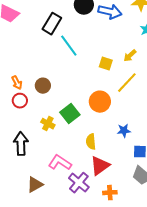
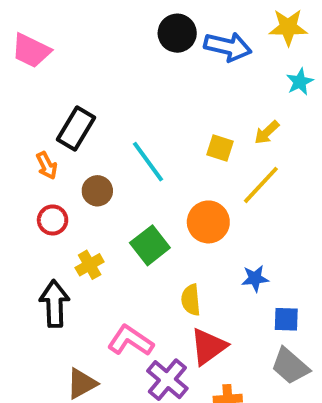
black rectangle: (52, 24) -> (76, 128), moved
cyan line: (69, 46) -> (148, 162), moved
orange arrow: (17, 83) -> (47, 165), moved
yellow cross: (48, 124) -> (90, 265), moved, turned 32

